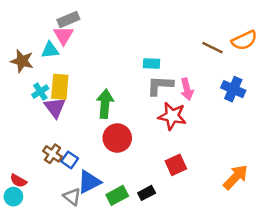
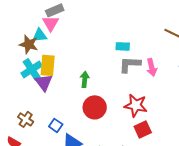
brown star: (22, 61) -> (29, 44), moved
cyan cross: (40, 92) -> (32, 69), size x1.5
green arrow: (105, 104) -> (85, 79), size x0.7
red star: (172, 116) -> (136, 105), moved
brown cross: (53, 154) -> (26, 119), moved

